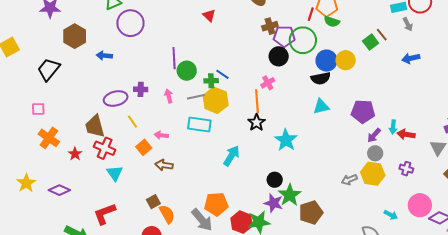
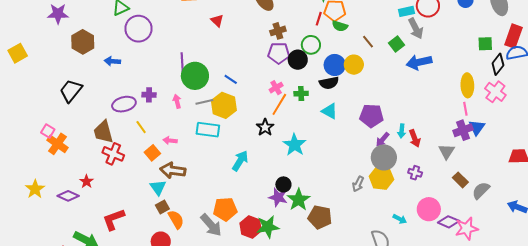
gray arrow: (408, 24) -> (416, 28), size x1.5
brown line: (382, 35) -> (368, 42), moved
purple pentagon: (284, 36) -> (279, 53), moved
green circle: (303, 40) -> (311, 45), size x0.7
green square: (371, 42) -> (397, 44), moved
black circle: (279, 56) -> (298, 60), moved
blue arrow: (411, 58) -> (419, 62), size x1.4
black trapezoid: (49, 69) -> (71, 91), moved
green circle: (187, 71) -> (195, 76), size x1.4
green cross: (211, 81) -> (301, 94), moved
orange line: (257, 101) -> (279, 104), moved, turned 35
cyan triangle: (321, 107) -> (330, 111), turned 42
pink square: (38, 109) -> (48, 131), moved, turned 32
red arrow: (406, 134) -> (415, 138), turned -120
gray circle: (375, 153) -> (384, 157), size x1.6
red star: (75, 154) -> (87, 181), moved
brown arrow: (164, 165) -> (173, 170), size x1.4
cyan triangle: (115, 173) -> (158, 187), moved
gray arrow: (349, 180) -> (358, 184), turned -42
purple star: (273, 203) -> (278, 197), moved
brown pentagon: (311, 213) -> (320, 217), turned 30

